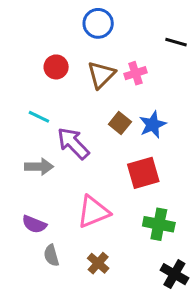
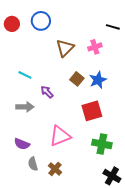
blue circle: (98, 23) -> (41, 21), moved
red circle: (56, 67) -> (12, 24), moved
pink cross: (135, 73) -> (95, 47), moved
purple arrow: (73, 143) -> (47, 92), size x0.6
brown cross: (98, 263) -> (55, 169), moved

